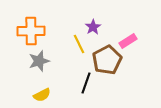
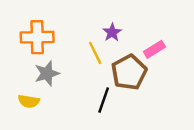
yellow semicircle: (42, 95) -> (29, 101), moved, turned 36

